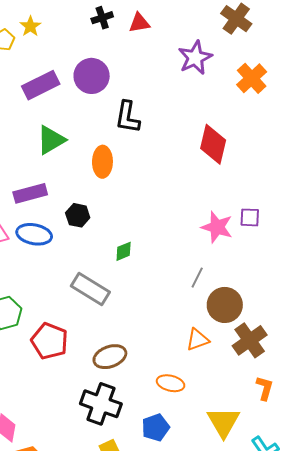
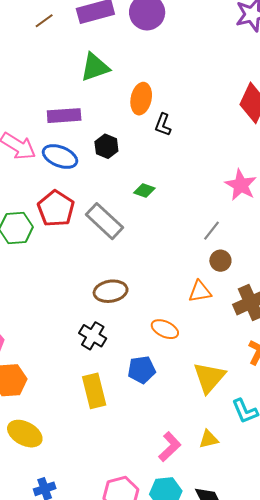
black L-shape: (127, 117) -> (163, 125), moved, size x0.7
green diamond: (124, 251) -> (144, 191), turned 30
brown circle: (225, 305) -> (220, 261), moved, size x0.6
red pentagon: (50, 341) -> (56, 209), moved
black cross: (101, 404) -> (93, 336), size x0.7

